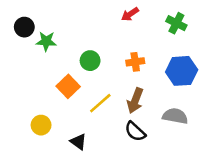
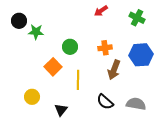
brown arrow: (135, 101) -> (114, 70), moved
yellow line: (100, 103) -> (78, 80), turned -48
gray semicircle: (175, 116) -> (136, 104), moved
black triangle: (78, 142) -> (61, 110), turned 32

